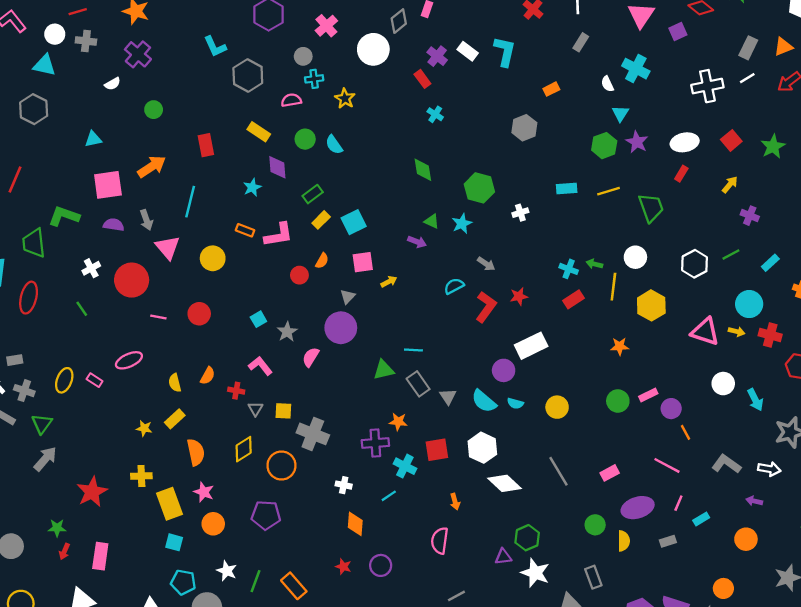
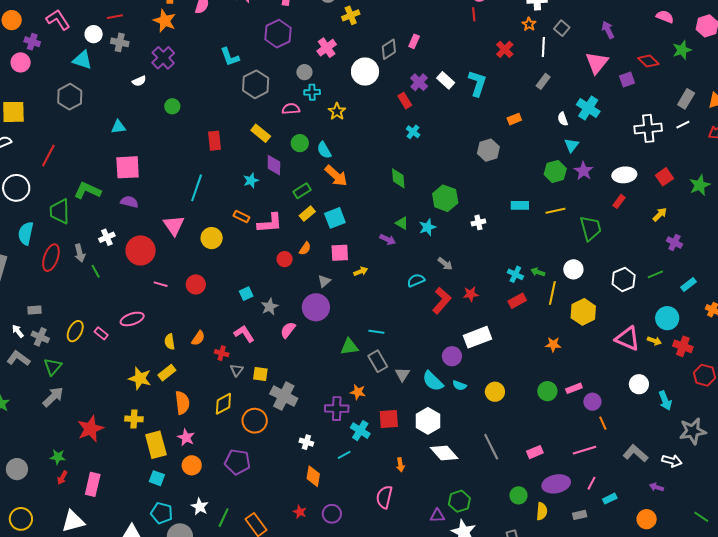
orange arrow: (152, 167) -> (336, 176), moved, turned 70
gray arrow: (146, 220) -> (80, 253), moved
yellow star: (144, 428) -> (140, 378), size x1.6
pink line: (667, 465) -> (585, 450), turned -50

